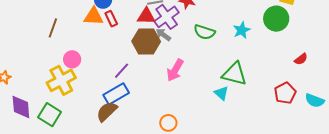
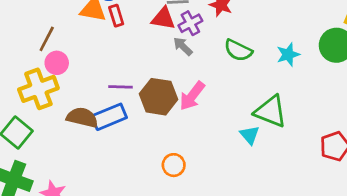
purple cross: (167, 17) -> (190, 23), size x0.7
brown line: (53, 28) -> (47, 39), moved
brown hexagon: (146, 41) -> (159, 97), moved
purple line: (122, 71) -> (121, 87), turned 42
brown semicircle: (107, 112) -> (82, 117), moved, turned 50

